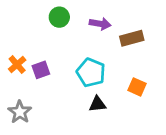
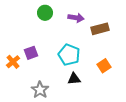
orange cross: (17, 65) -> (13, 62), moved
orange square: (137, 87) -> (104, 66), turned 32
gray star: (20, 112) -> (40, 90), moved

